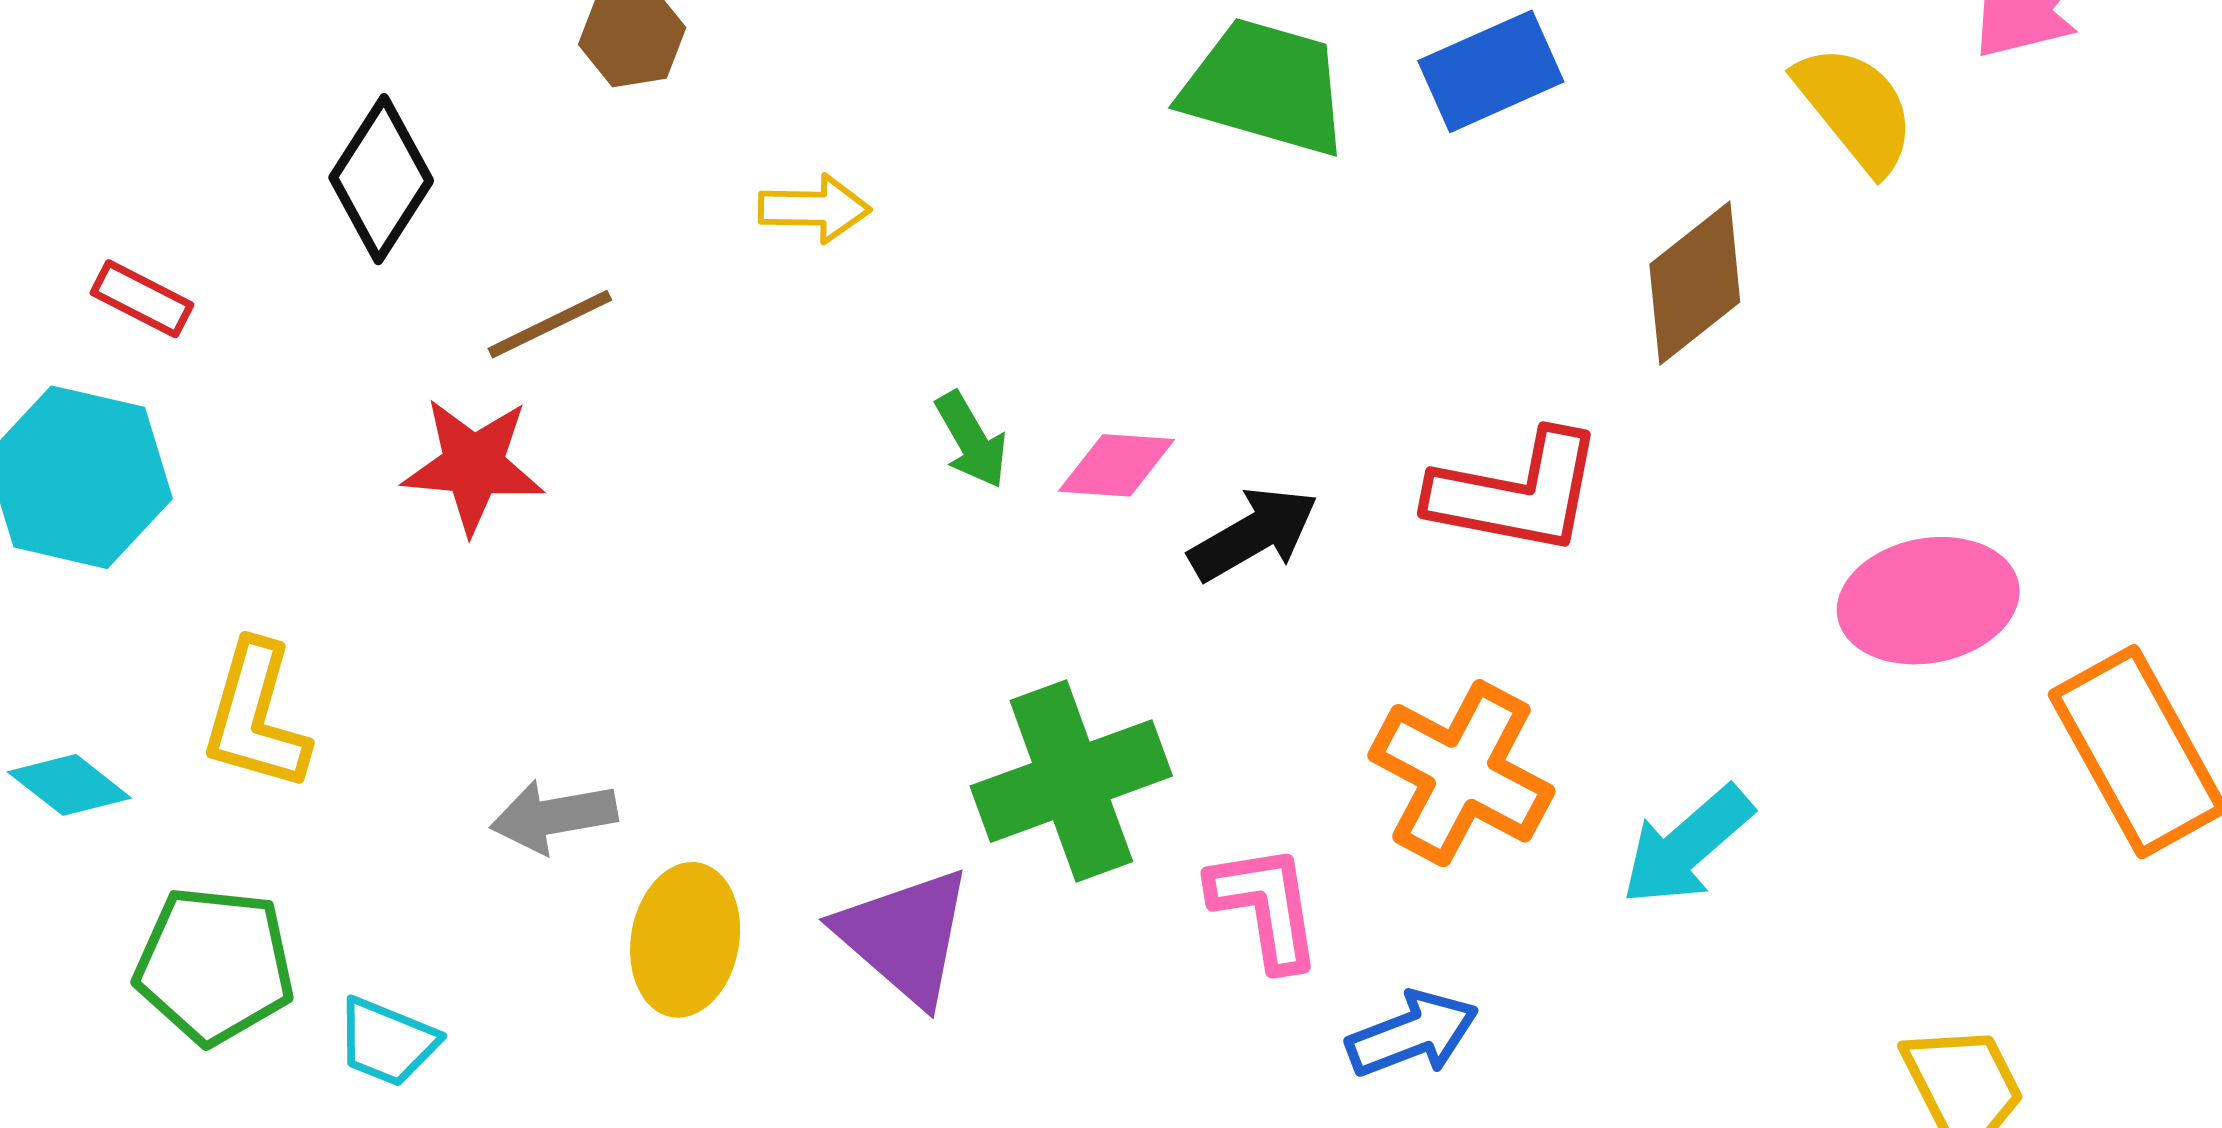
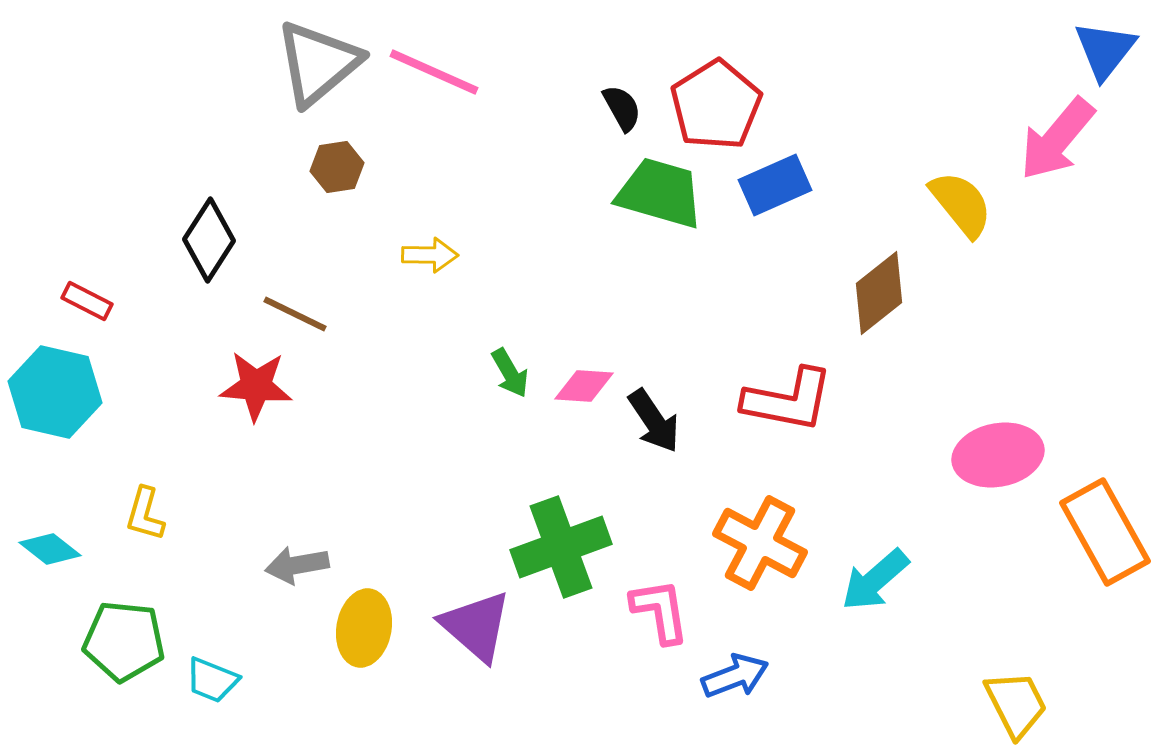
brown line: (550, 324) -> (295, 314), turned 52
black arrow: (1254, 534) -> (654, 421), turned 86
yellow L-shape: (256, 716) -> (145, 514), size x0.7

